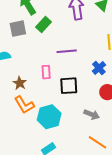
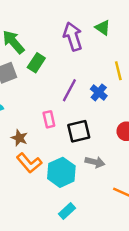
purple line: (67, 51) -> (69, 90), turned -48
blue cross: (99, 68) -> (99, 92), moved
gray arrow: (92, 114) -> (95, 162), moved

